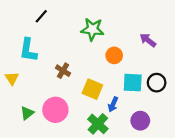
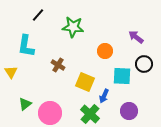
green star: (92, 29) -> (73, 27), moved
black circle: (157, 83) -> (144, 64), moved
pink circle: (55, 110) -> (50, 113), moved

